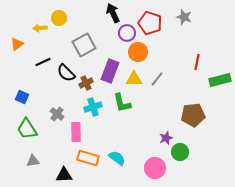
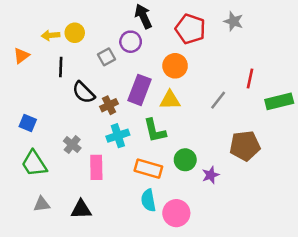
yellow circle: (59, 18) -> (75, 33), moved
purple circle: (127, 33) -> (131, 42), moved
gray square: (84, 45) -> (106, 57), size x0.6
black line: (43, 62) -> (61, 67), moved, turned -63
gray line: (157, 79) -> (218, 100), moved
green circle: (180, 152) -> (185, 160), moved
orange rectangle: (88, 158) -> (148, 169), moved
cyan semicircle: (117, 158) -> (148, 200), turned -138
pink circle: (155, 168) -> (176, 213), moved
black triangle: (64, 175) -> (81, 209), moved

